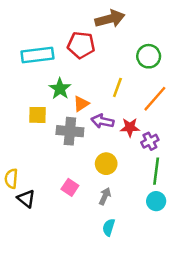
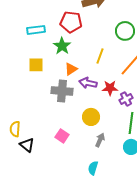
cyan rectangle: (37, 55) -> (36, 30), size x0.7
green star: (60, 89) -> (62, 46), moved
yellow square: (37, 115) -> (36, 65), moved
gray arrow: (105, 196) -> (100, 140), moved

